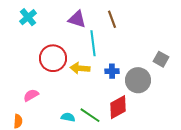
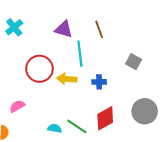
gray square: (161, 59) -> (134, 62), moved
gray circle: (138, 80) -> (145, 111), moved

